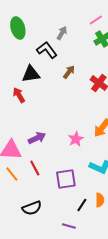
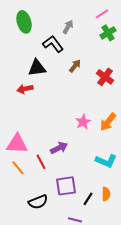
red arrow: (19, 95) -> (25, 89), turned -70
purple arrow: (37, 138) -> (59, 148), moved
pink star: (76, 139) -> (83, 122), moved
purple square: (66, 179) -> (66, 186), moved

